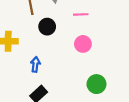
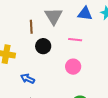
blue arrow: (35, 64) -> (28, 79), turned -80

